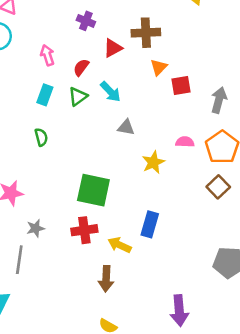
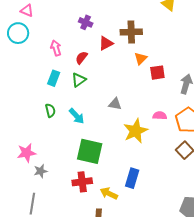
cyan arrow: (110, 92) -> (77, 116), moved
yellow star: (153, 162) -> (136, 131), size x1.4
gray star: (36, 228) -> (41, 171), moved

